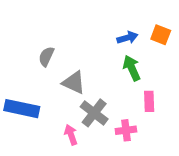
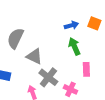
gray semicircle: (46, 56) -> (15, 38), size x1.5
pink cross: (126, 130) -> (70, 89), turned 32

